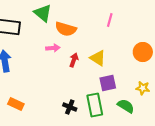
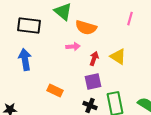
purple square: (108, 83) -> (93, 82), moved
orange rectangle: (16, 104) -> (55, 91), moved

